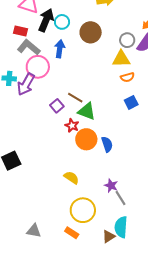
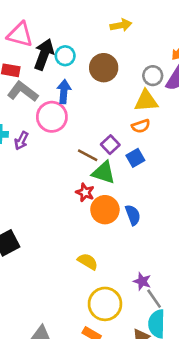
pink circle: (38, 67) -> (52, 117), moved
orange semicircle: (127, 77) -> (141, 126), moved
purple arrow: (26, 84) -> (21, 141), size x0.6
blue square: (131, 102) -> (135, 158), moved
purple square: (57, 106) -> (110, 145), moved
purple star: (111, 186) -> (142, 281), moved
gray line: (120, 198) -> (154, 299), moved

